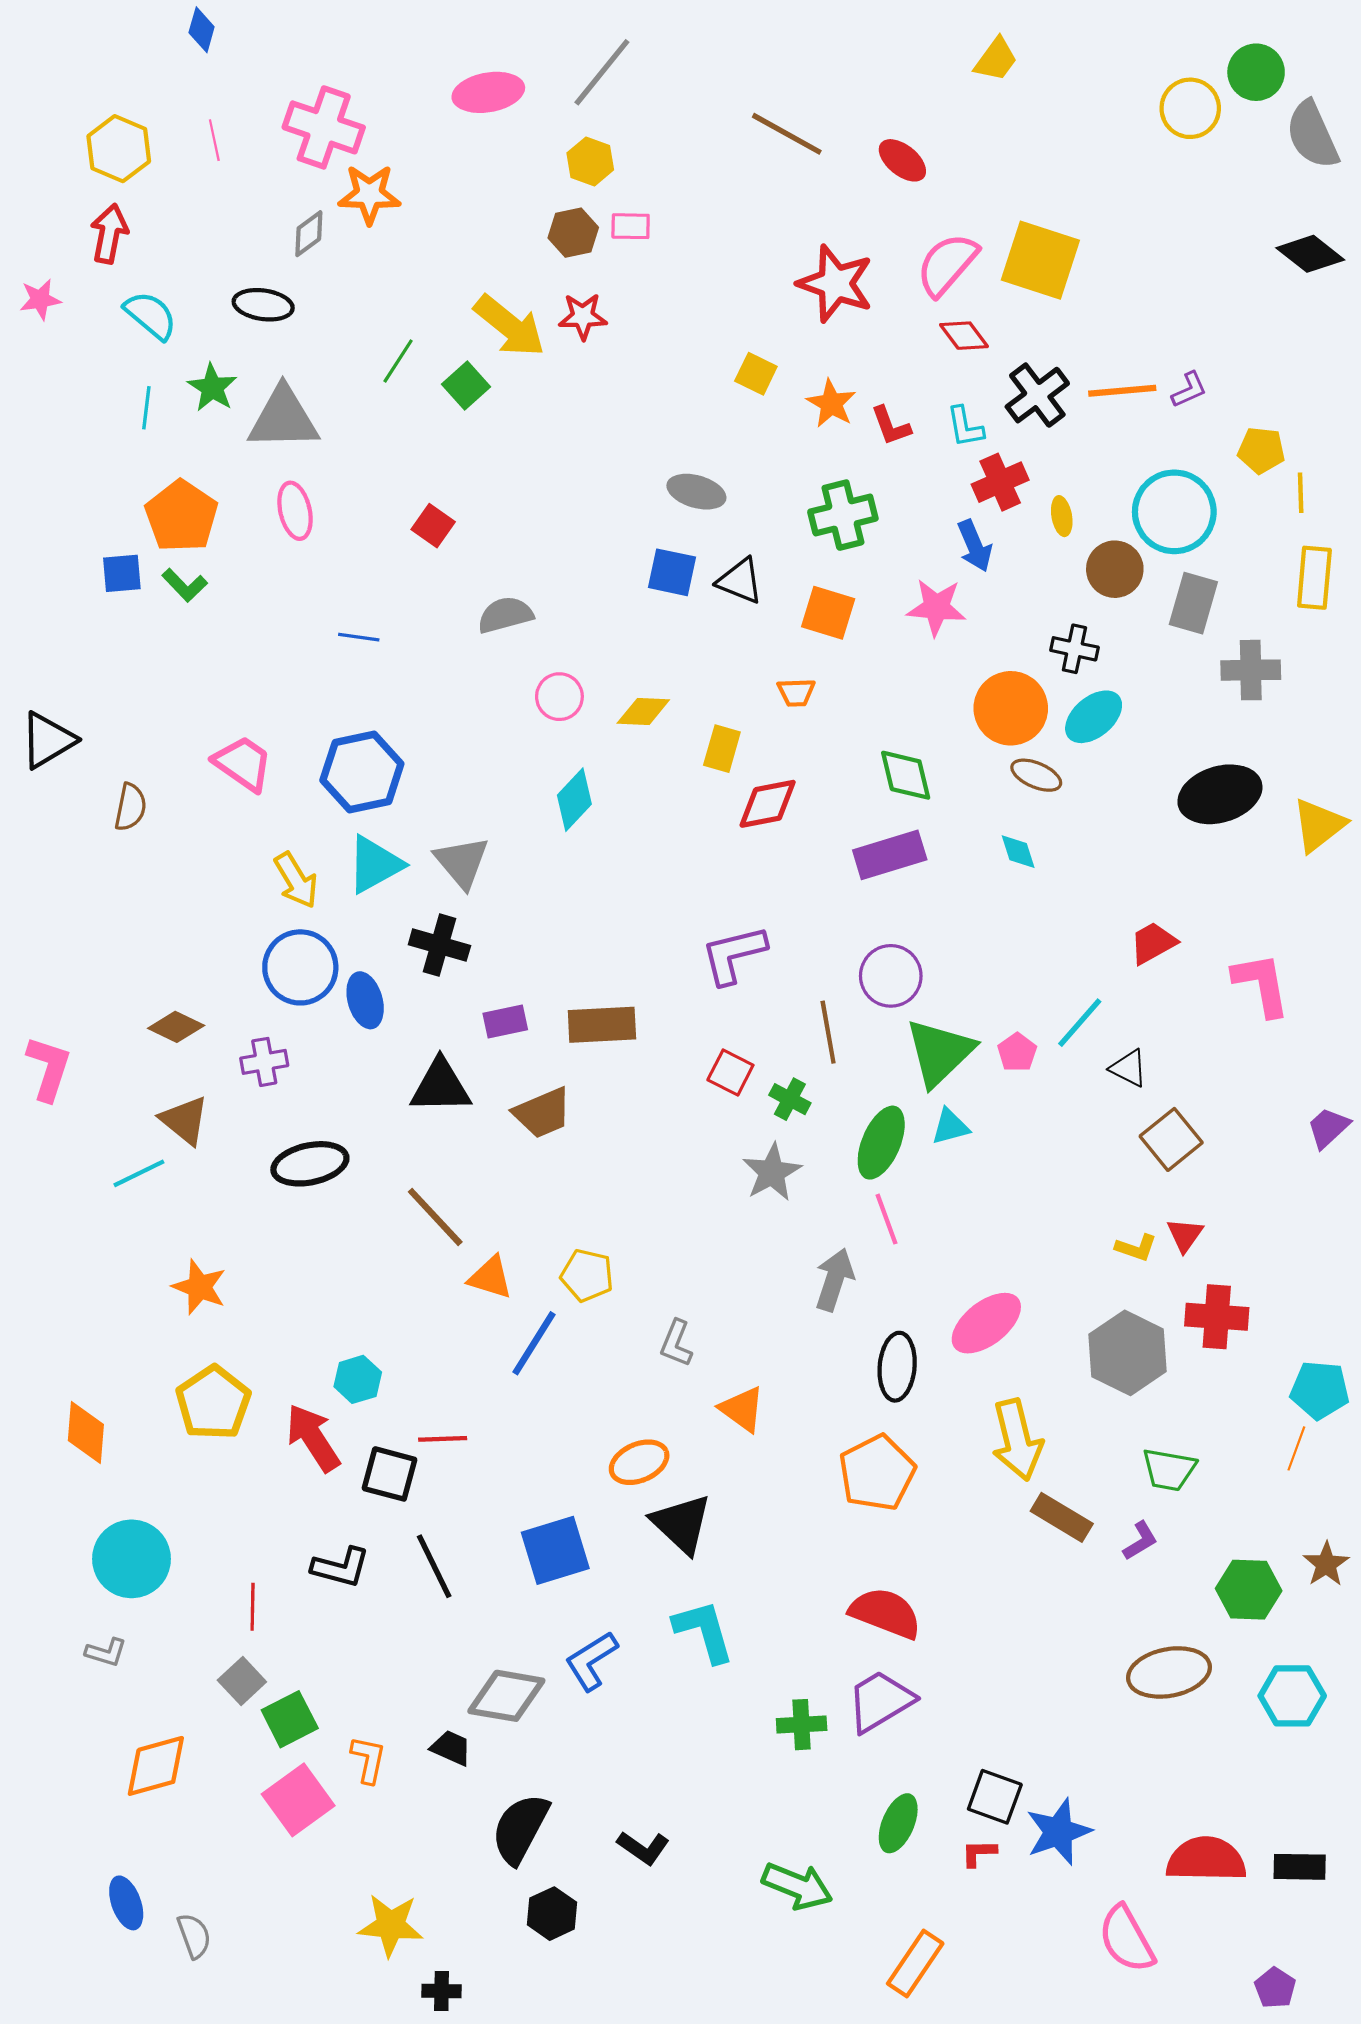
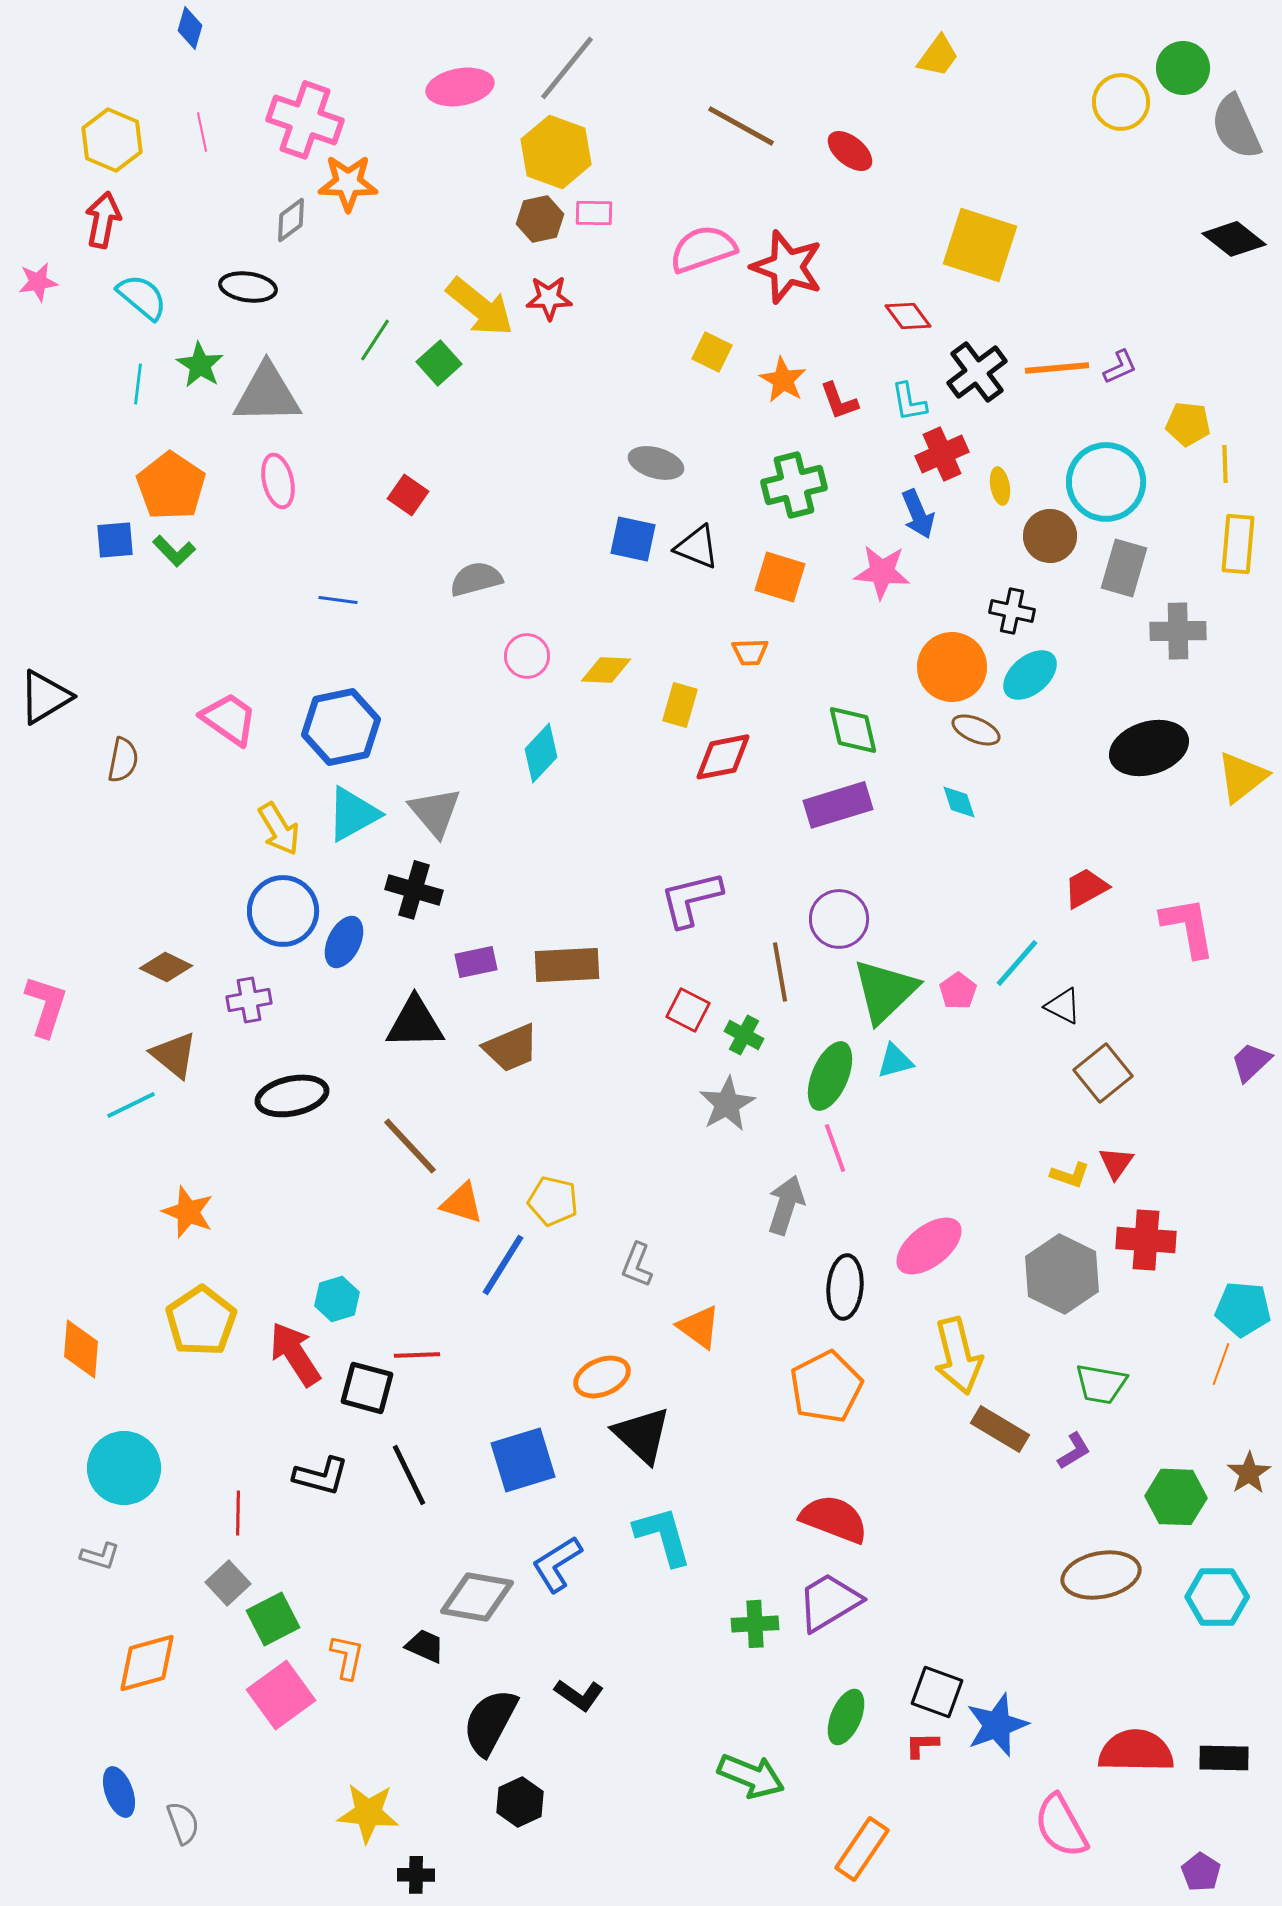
yellow hexagon: (590, 161) -> (556, 152), size x1.6
pink semicircle: (947, 264) -> (703, 249), moved, turned 30
blue ellipse: (365, 1000) -> (344, 942), turned 42
black L-shape: (643, 1848) -> (579, 1695), moved

